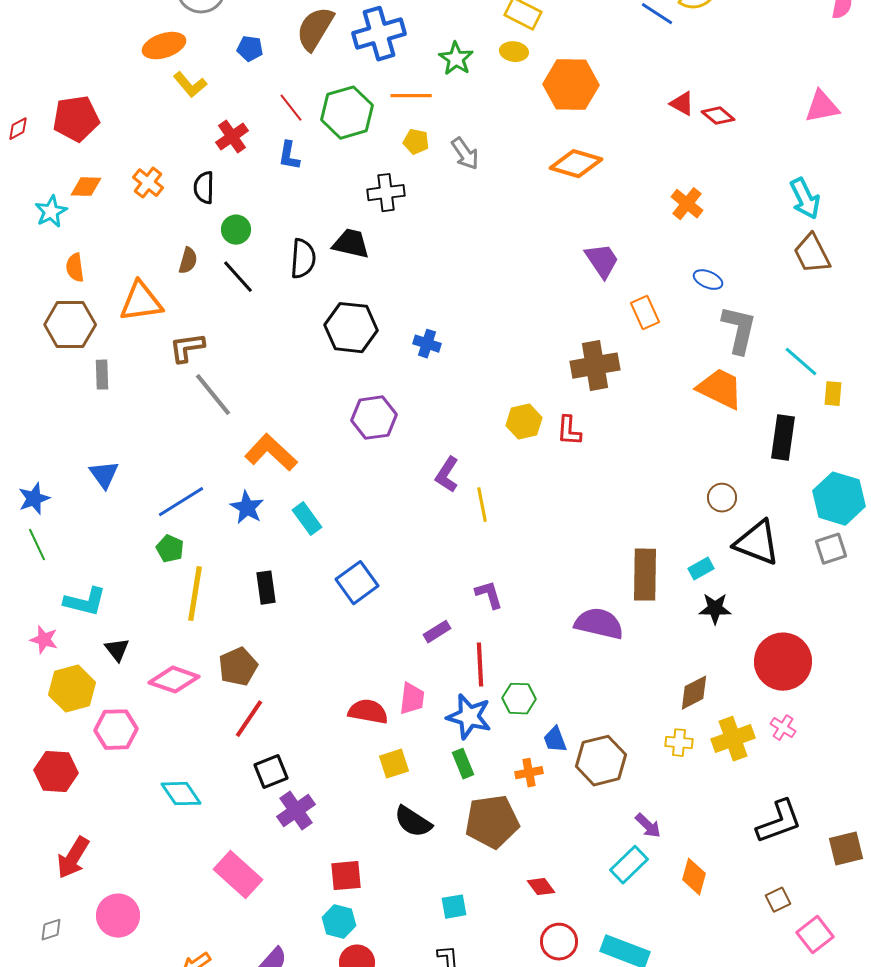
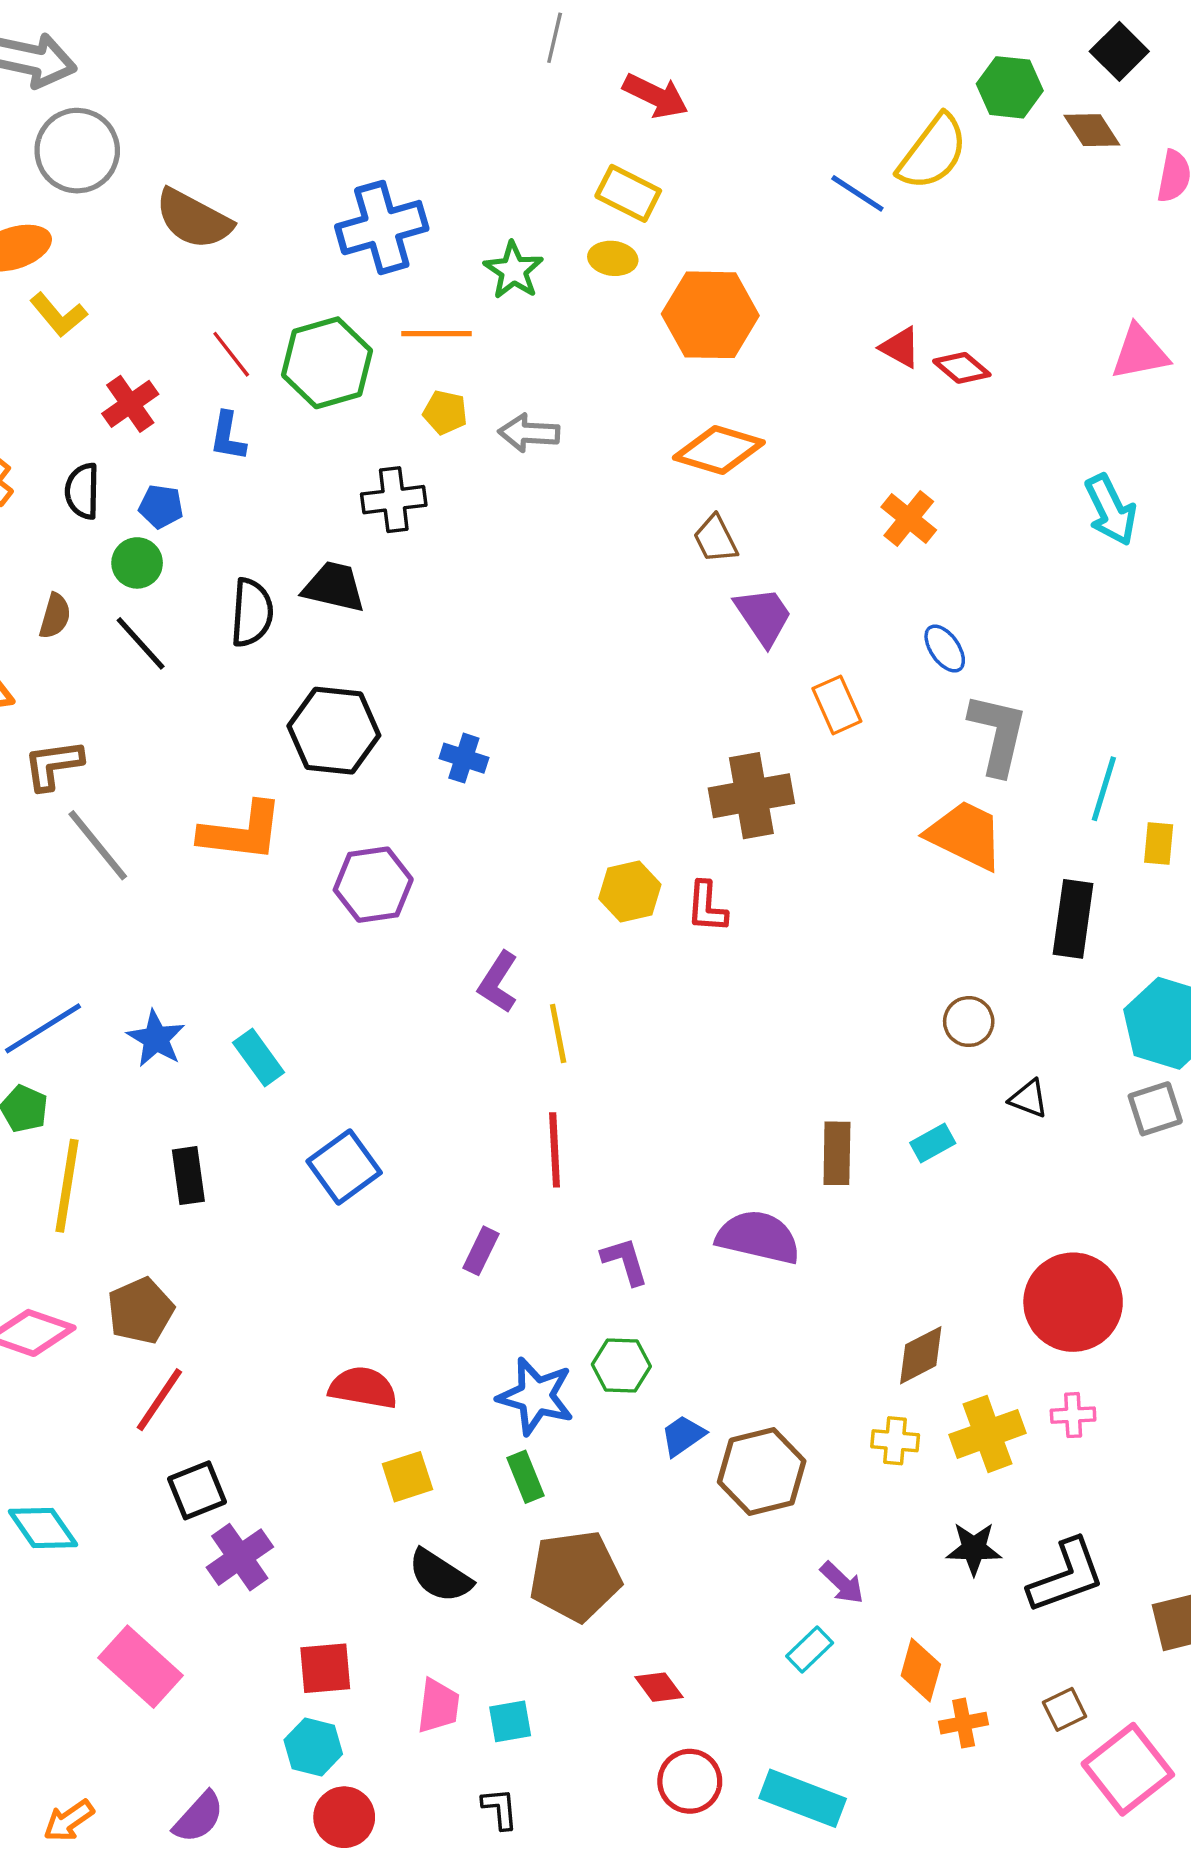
brown semicircle: (315, 29) -> (194, 219), moved, turned -93
blue pentagon: (250, 49) -> (161, 506), moved
gray arrow: (465, 154) -> (529, 433), turned 128
brown trapezoid: (812, 254) -> (715, 539), moved, size x0.7
blue ellipse: (708, 280) -> (945, 649), turned 32
cyan line: (801, 362) -> (1104, 789), turned 66
orange L-shape: (271, 453) -> (241, 832), moved, turned 144
black triangle: (757, 543) -> (1029, 1099), size x0.5
brown rectangle: (645, 575) -> (837, 1153), size x0.7
purple L-shape: (489, 595) -> (625, 1261), moved
black star: (715, 609) -> (974, 1549), moved
purple rectangle: (437, 632) -> (481, 1251), turned -32
red line: (480, 665) -> (555, 1150), moved
pink trapezoid: (412, 699) -> (438, 1706), moved
pink cross: (783, 728) -> (1073, 1415), turned -35
blue trapezoid: (555, 740) -> (683, 1436), turned 76
orange cross: (529, 773) -> (964, 1723), moved
cyan rectangle: (629, 865) -> (810, 1650), size x0.7
pink square: (815, 935) -> (1128, 1769), size x1.4

